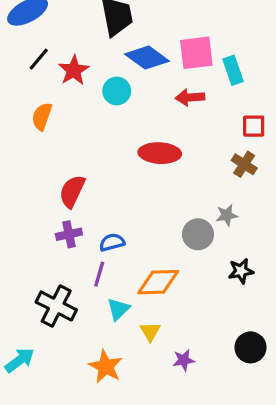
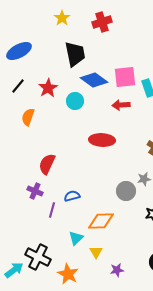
black line: (39, 59) -> (18, 86), moved
purple cross: (69, 234) -> (35, 191), moved, turned 35
purple line: (99, 274) -> (52, 210), moved
black cross: (56, 306) -> (38, 257), moved

